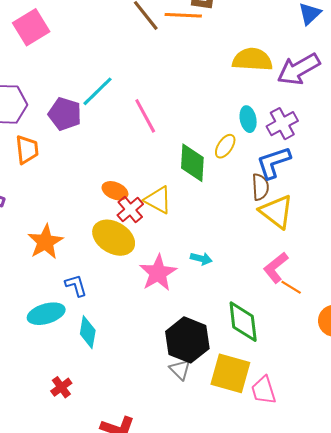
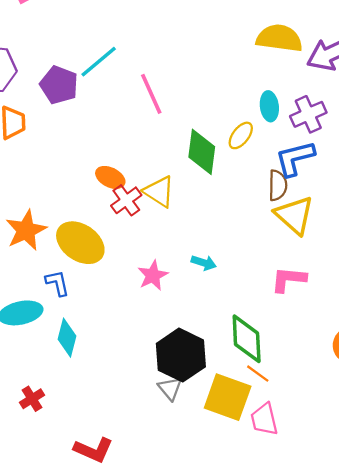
yellow ellipse: (114, 238) -> (80, 243), moved
pink L-shape: (276, 268) -> (289, 279), turned 40
pink star: (158, 273) -> (153, 275), size x0.7
orange line: (291, 287) -> (258, 374), moved

